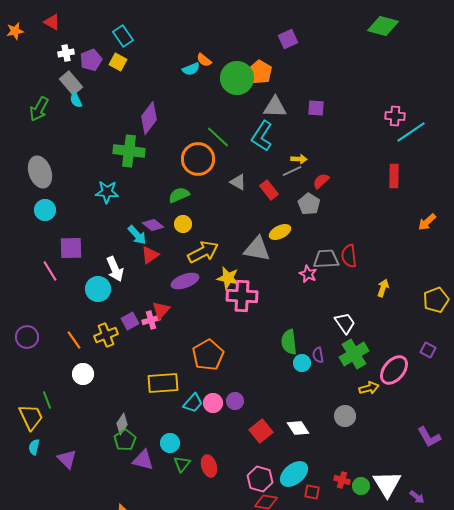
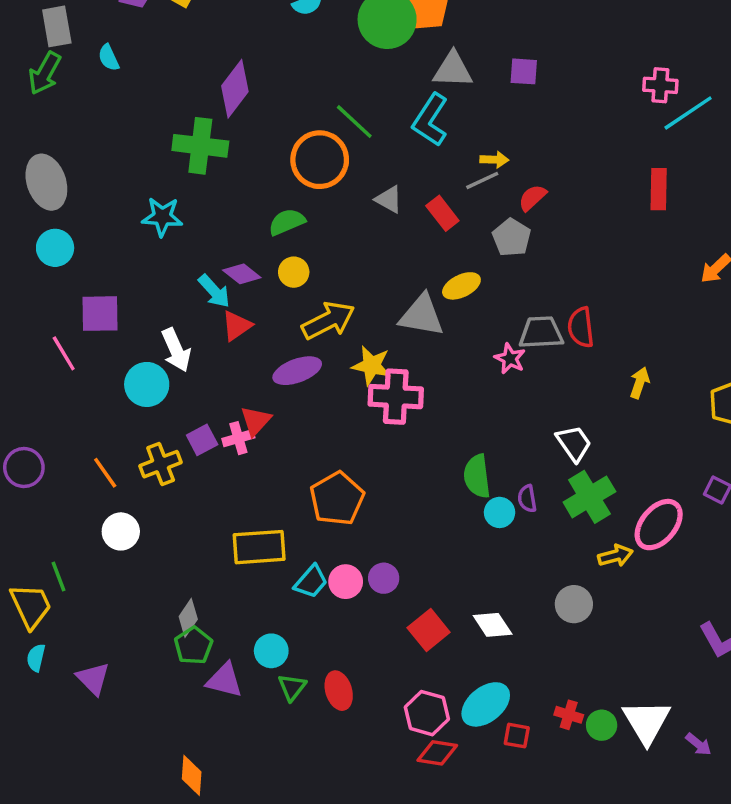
gray rectangle: (71, 83) -> (57, 26), moved, turned 30

